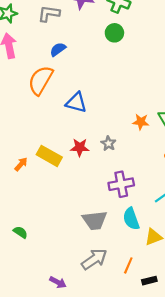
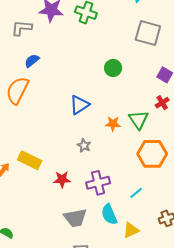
green circle: (114, 33) -> (113, 68), moved
blue triangle: (76, 103) -> (79, 105), moved, turned -45
red star: (80, 147) -> (62, 179), moved

